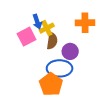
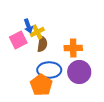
orange cross: (85, 23) -> (73, 48), moved
purple circle: (70, 51) -> (79, 72), moved, size x1.5

